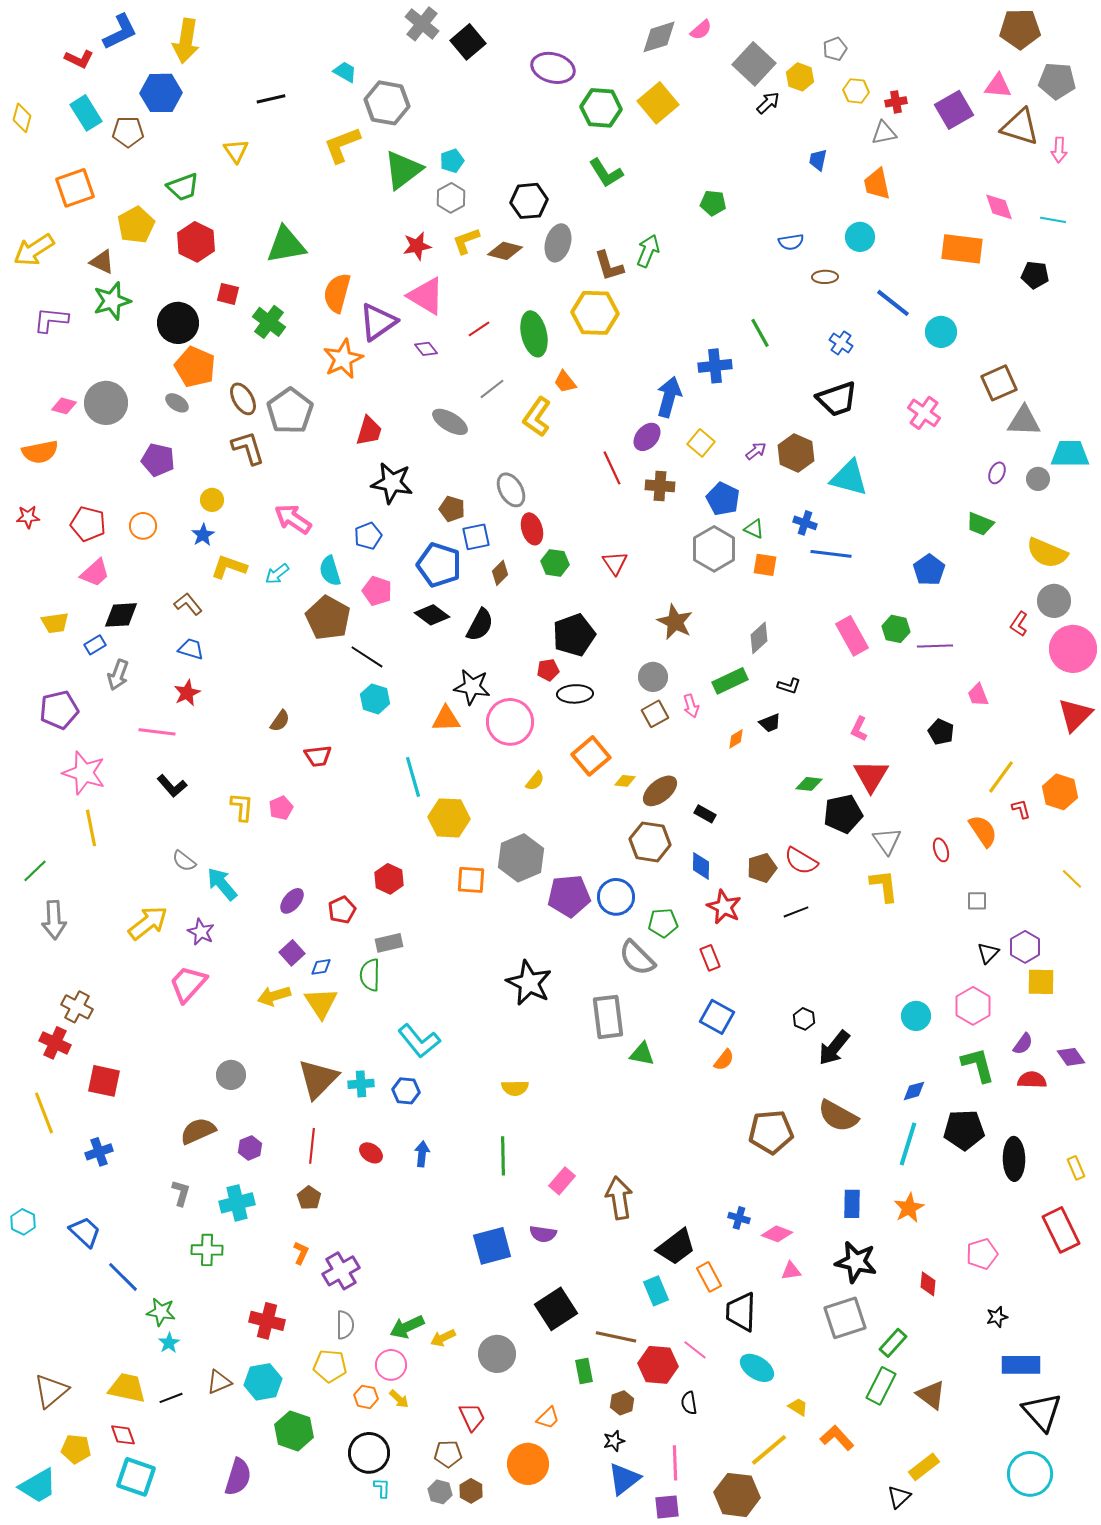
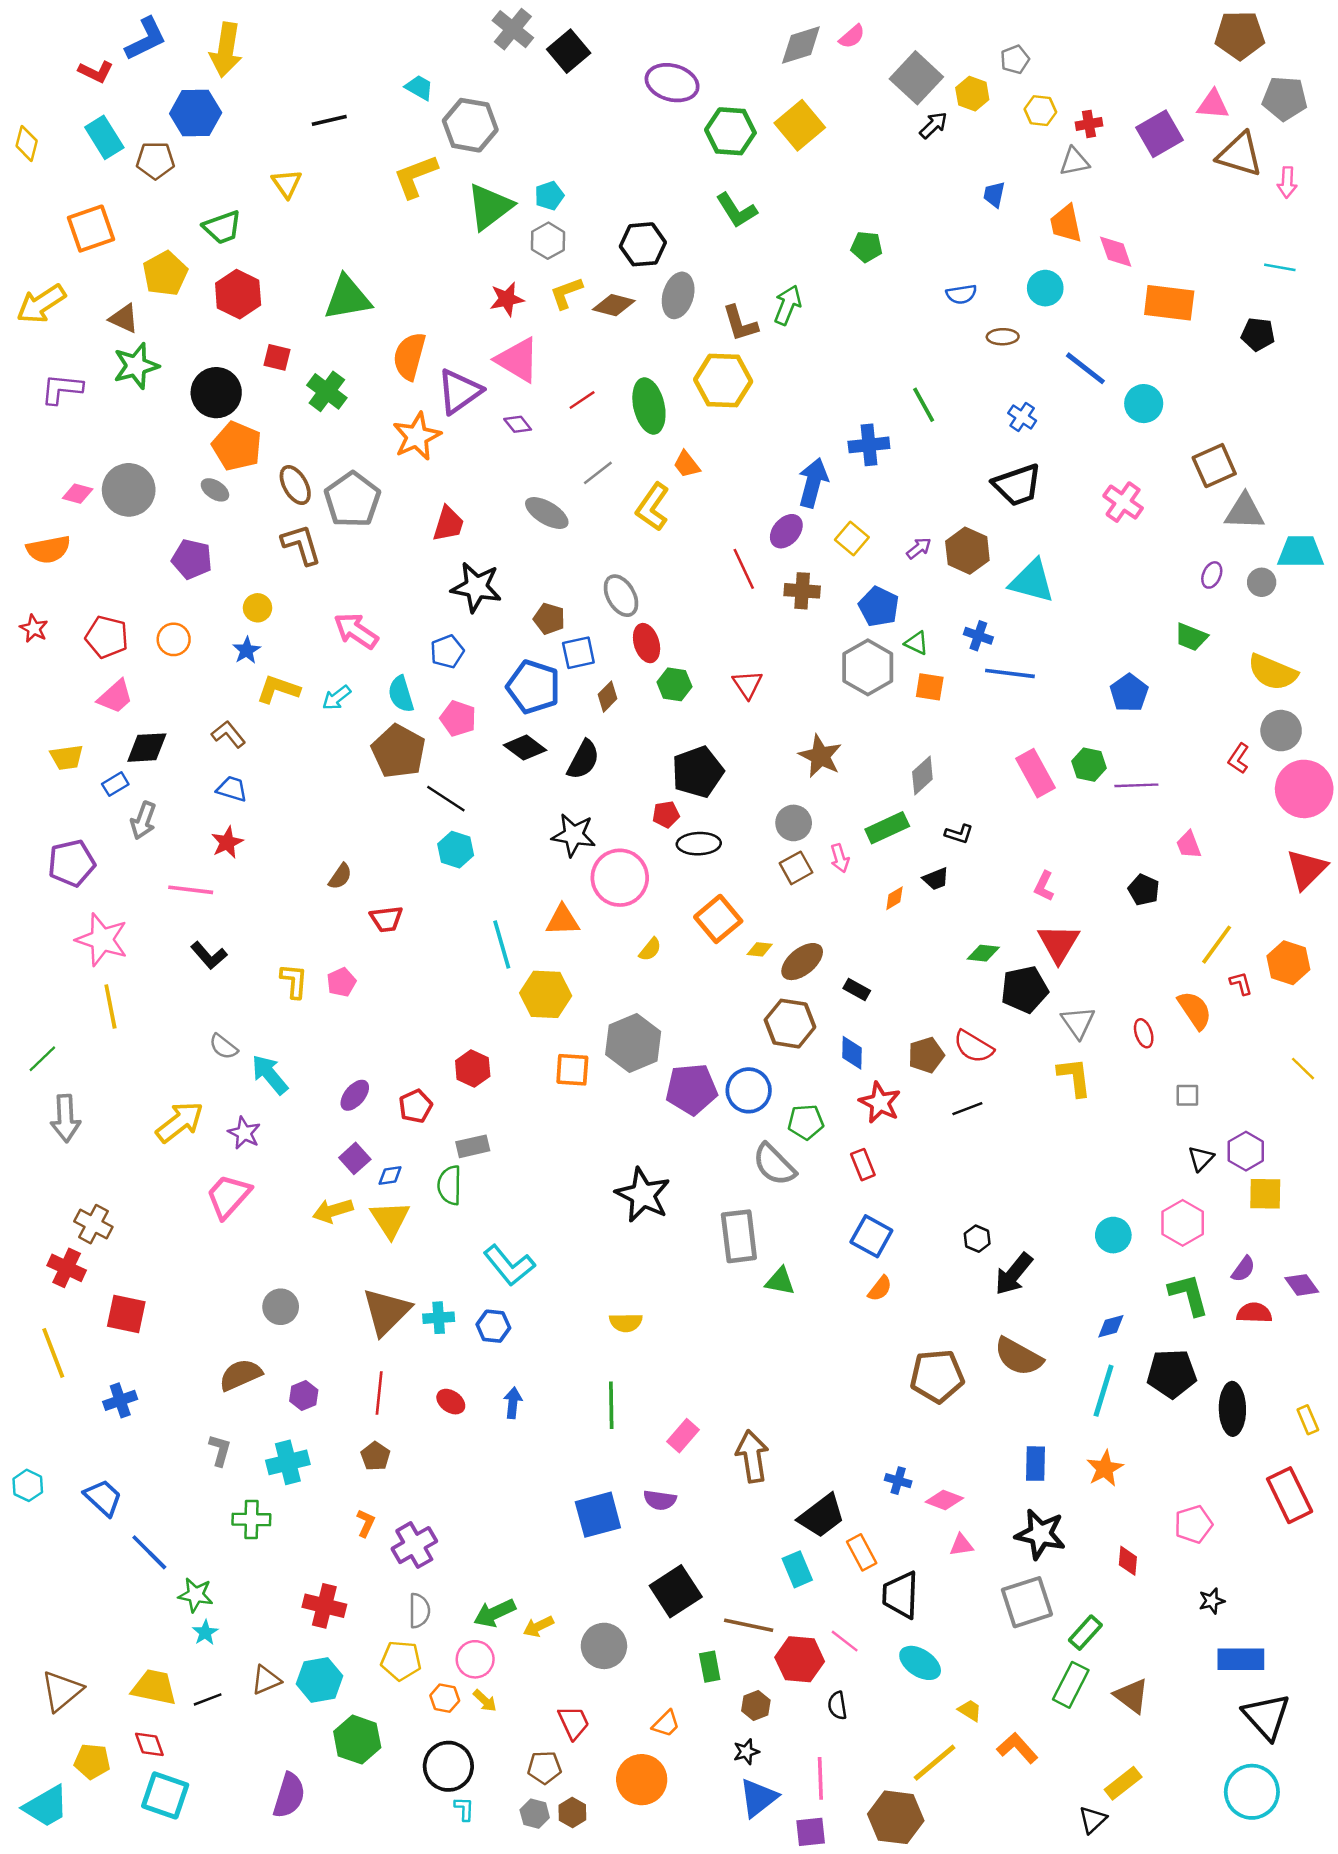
pink diamond: (999, 207) -> (1116, 252), moved
red star: (28, 517) -> (34, 628), turned 30
orange triangle: (446, 719) -> (563, 920), moved

